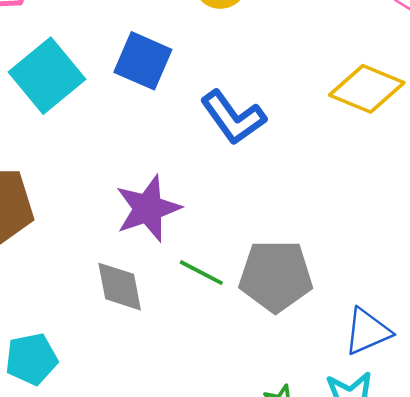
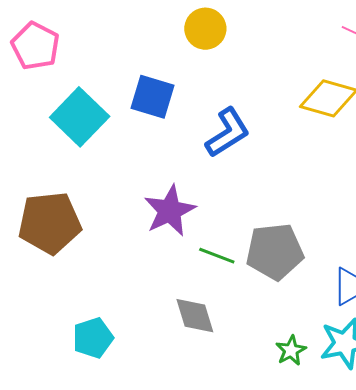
blue L-shape: (233, 118) -> (228, 133), turned -80
gray diamond: (120, 287) -> (195, 316), moved

